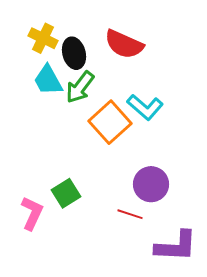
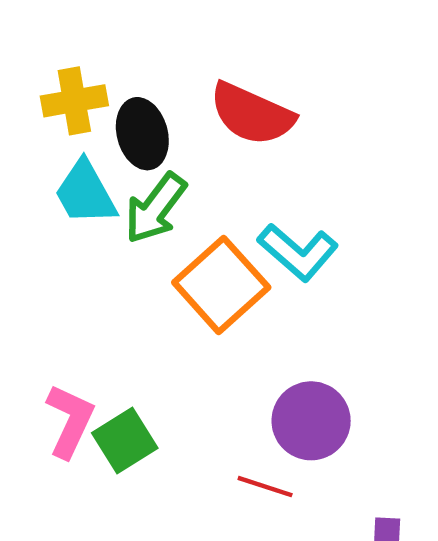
yellow cross: (43, 38) -> (74, 101), turned -36
pink L-shape: (32, 213) -> (70, 421), moved

